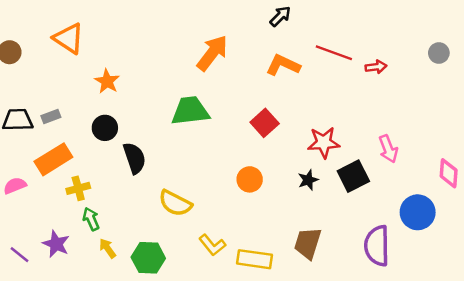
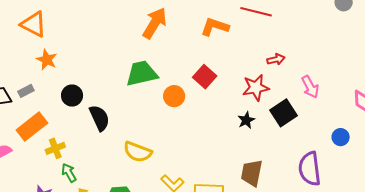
red arrow: (376, 67) -> (276, 59), moved
orange star: (107, 81) -> (47, 60), moved
orange circle: (250, 179) -> (174, 96), moved
blue circle: (418, 212) -> (341, 137), size x0.6

